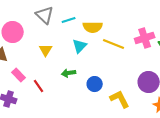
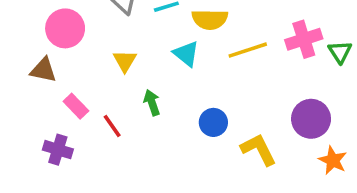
yellow line: (114, 44) -> (248, 50), turned -40
cyan triangle: (80, 46) -> (186, 54), turned -35
green arrow: (69, 73) -> (152, 103), moved, turned 80

